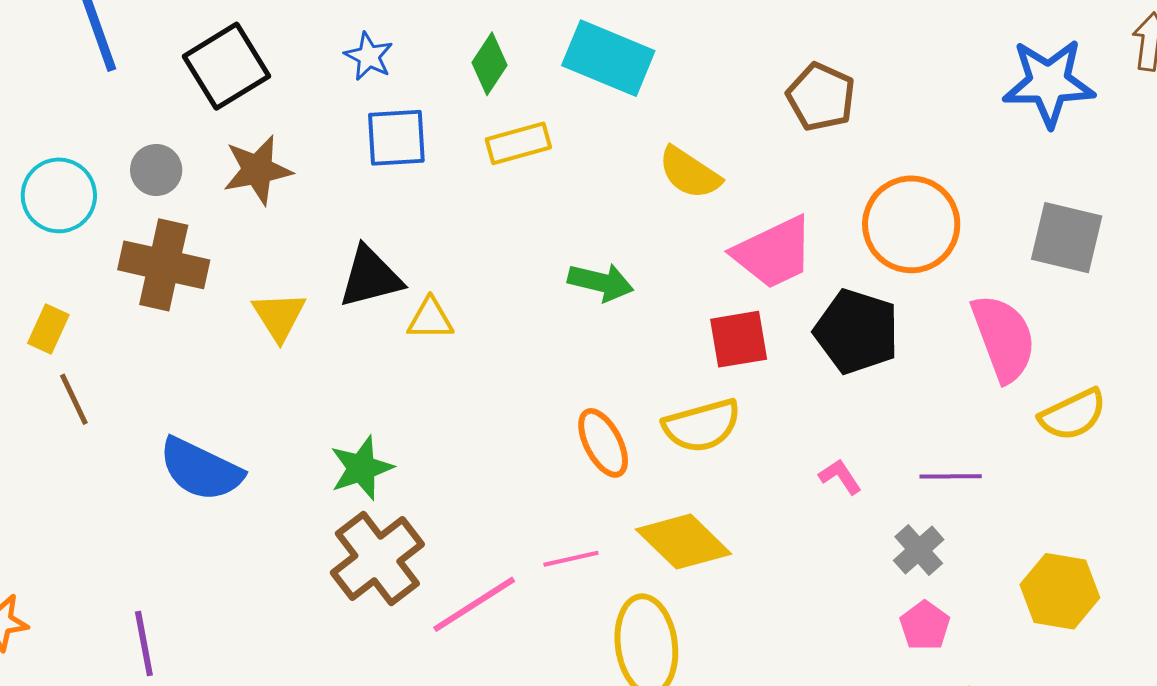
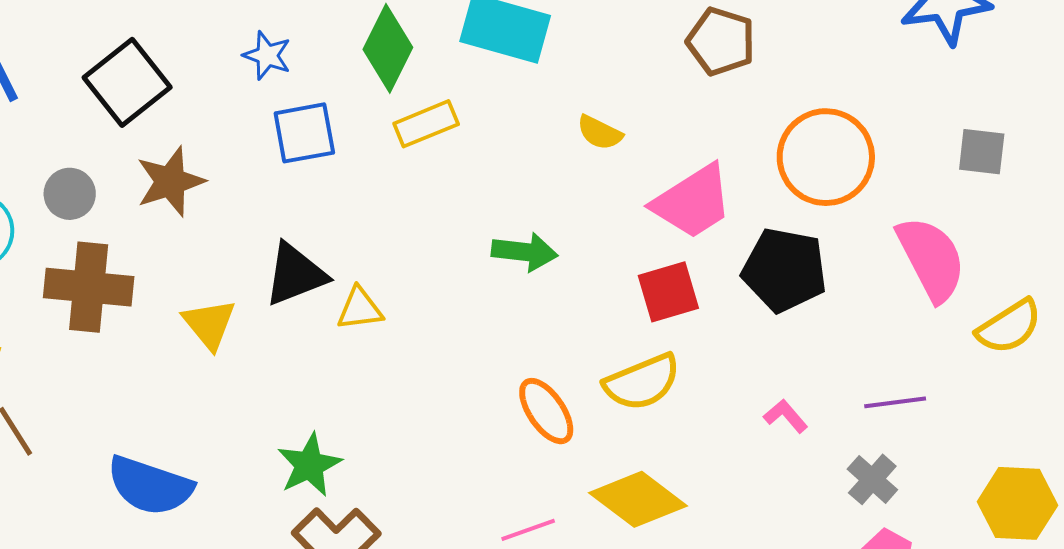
green diamond: (489, 64) -> (388, 48), size x1.4
yellow semicircle: (690, 173) -> (600, 133), size x0.7
gray square: (1067, 238) -> (982, 152), size x0.7

